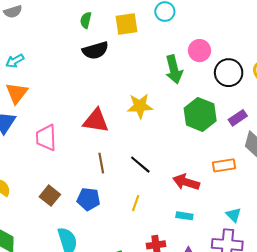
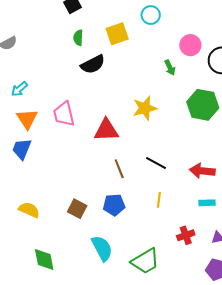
green arrow: (174, 69) -> (170, 68), size x0.6
pink trapezoid: (46, 138) -> (64, 114), moved

